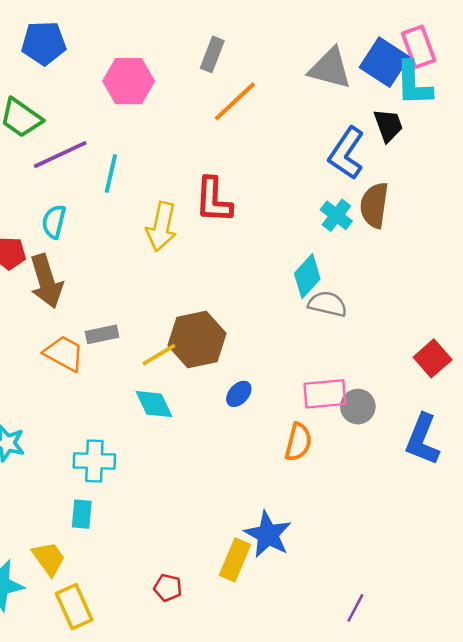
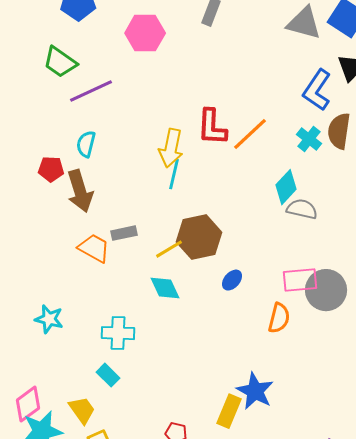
orange line: (235, 101) -> (250, 134), moved
cyan line: (111, 174) -> (174, 174), moved
gray circle: (358, 407) -> (326, 290), size x1.5
cyan rectangle: (82, 514) -> (108, 375), turned -50

